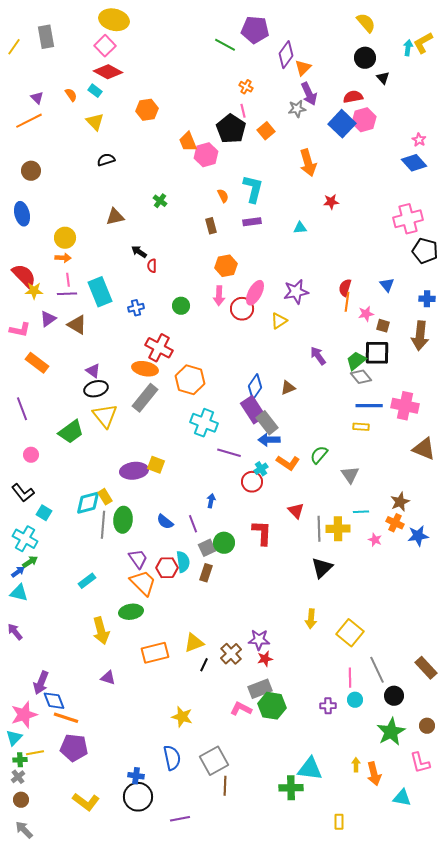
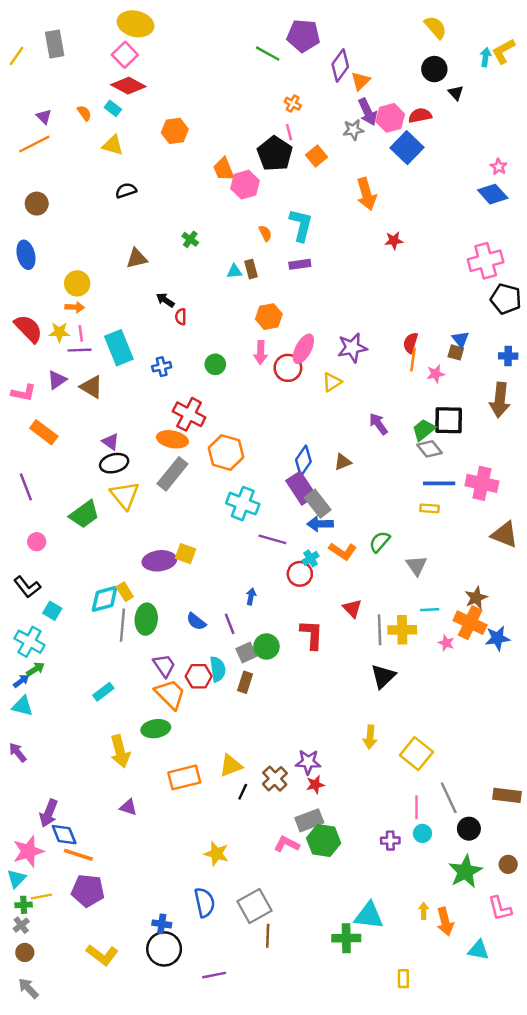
pink hexagon: (364, 120) -> (390, 118), moved
yellow triangle: (95, 122) -> (113, 145), turned -30
cyan triangle: (300, 228) -> (234, 271), moved
yellow star: (34, 291) -> (59, 332), moved
brown square: (383, 326) -> (456, 352), moved
orange cross: (395, 523) -> (470, 623), size x1.5
brown rectangle: (426, 668) -> (507, 795), turned -40

